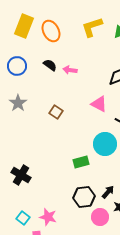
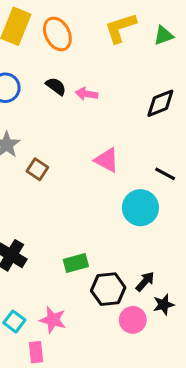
pink triangle: (99, 104) -> (107, 160), moved
brown square: (56, 112) -> (37, 169), moved
green rectangle: (81, 162) -> (76, 263), moved

